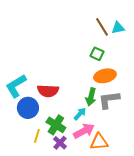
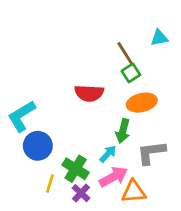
brown line: (102, 27) -> (126, 54), moved
green square: (97, 54) -> (131, 73), turned 32
red semicircle: (48, 91) -> (89, 93), moved
gray L-shape: (109, 100) -> (151, 153), moved

